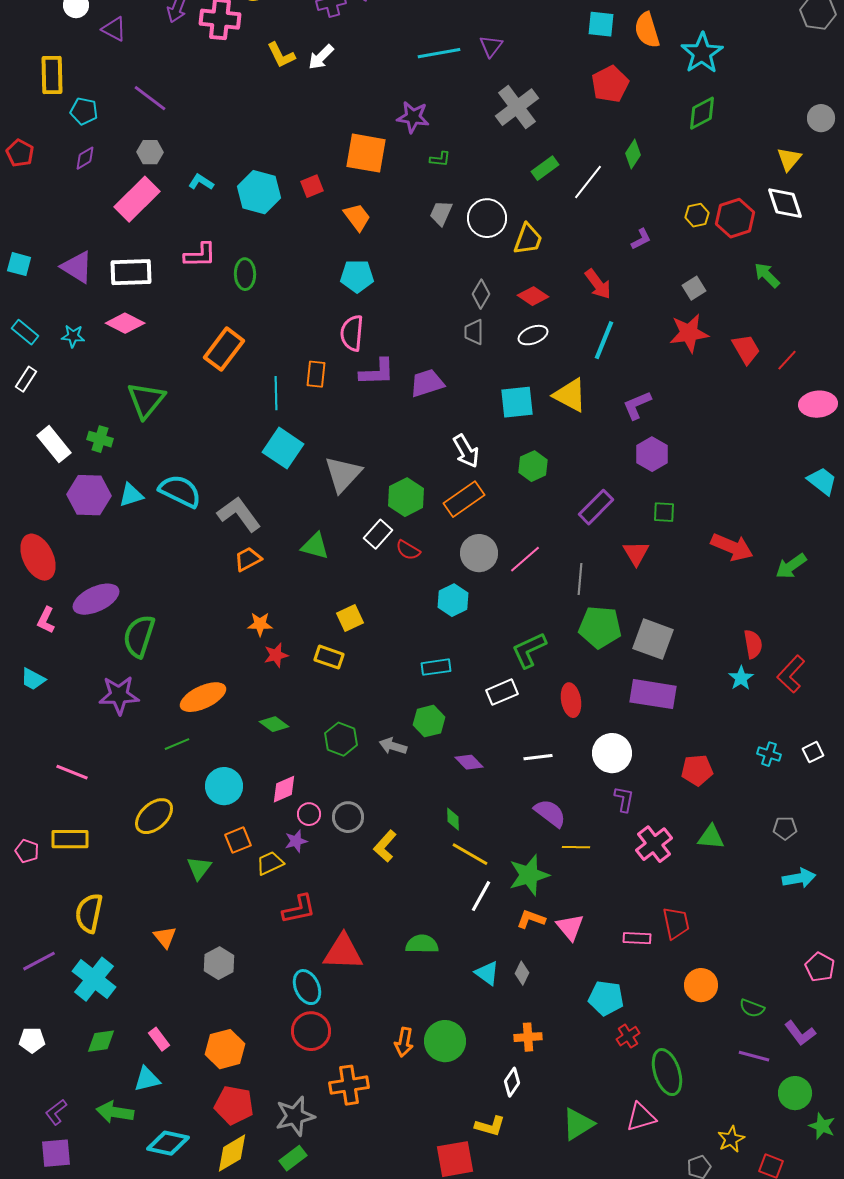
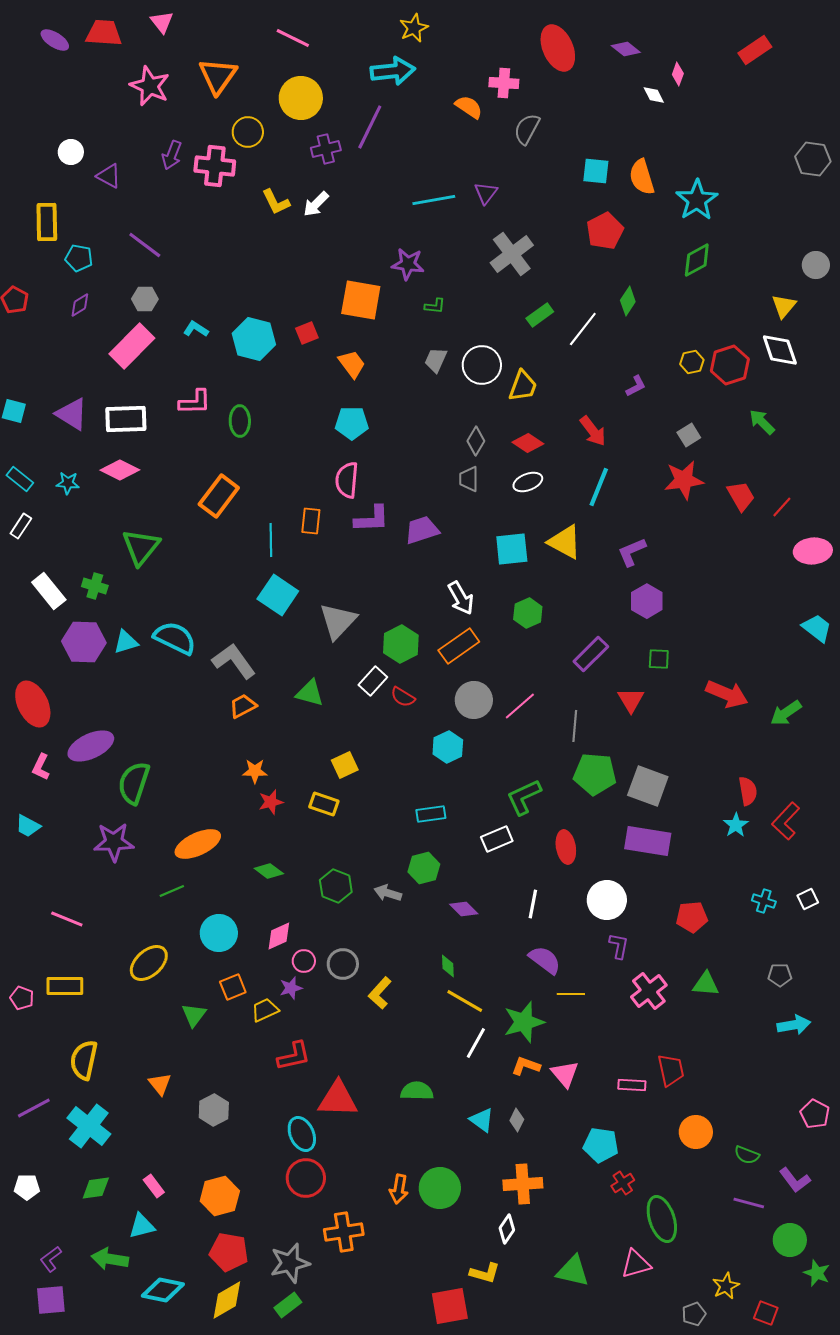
white line: (538, 757) -> (533, 904), turned -72
orange cross: (528, 1037) -> (523, 1184), size x1.4
green triangle: (578, 1124) -> (573, 1271), turned 45

